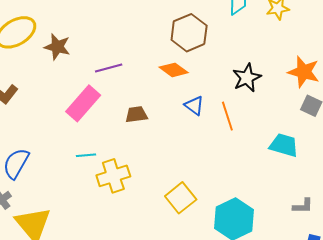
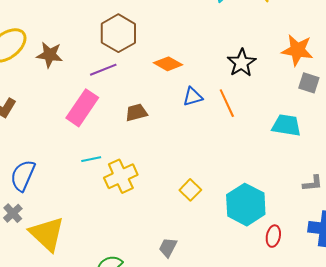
brown hexagon: (189, 33) -> (118, 33), moved
blue triangle: (194, 106) -> (193, 97), turned -45
yellow square: (181, 198) -> (190, 190), size x0.7

